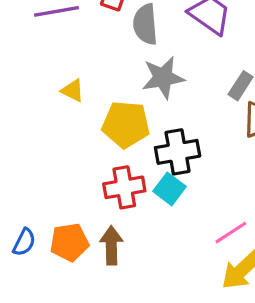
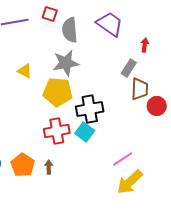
gray star: (163, 78) -> (66, 63), moved
orange pentagon: (69, 242) -> (23, 165), turned -30
brown arrow: (111, 245) -> (49, 167), size x0.6

